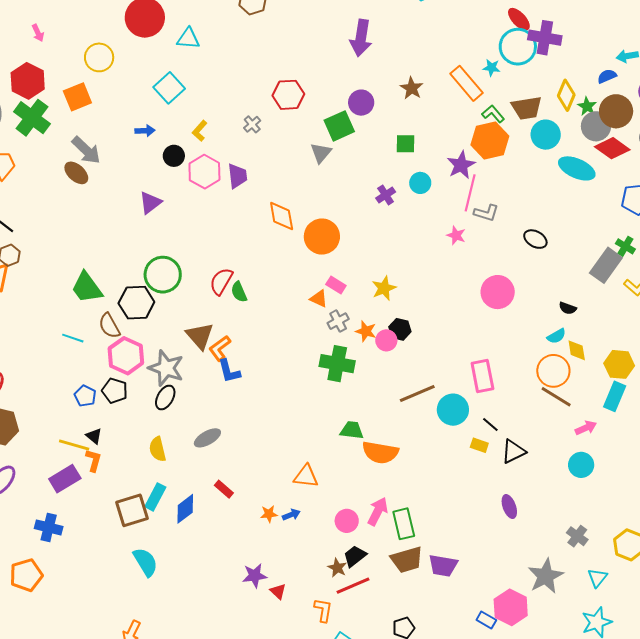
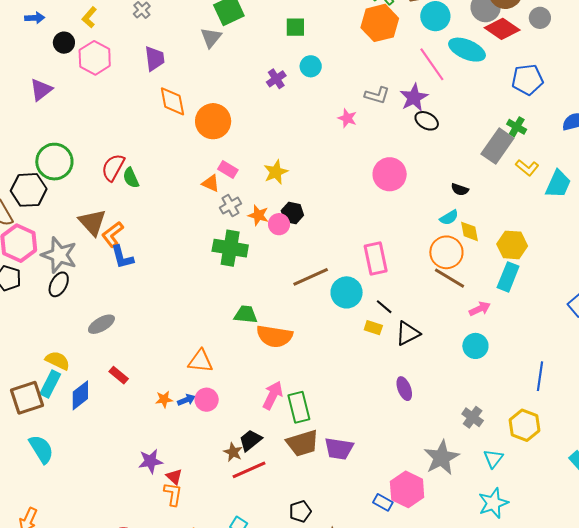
purple star: (461, 165) -> (414, 98), moved
purple trapezoid: (237, 176) -> (155, 59), moved
pink line: (470, 193) -> (432, 64), moved, turned -48
yellow semicircle: (158, 449) -> (58, 360), moved, turned 130
pink circle: (347, 521) -> (207, 400), moved
orange L-shape: (323, 610) -> (173, 494), moved

